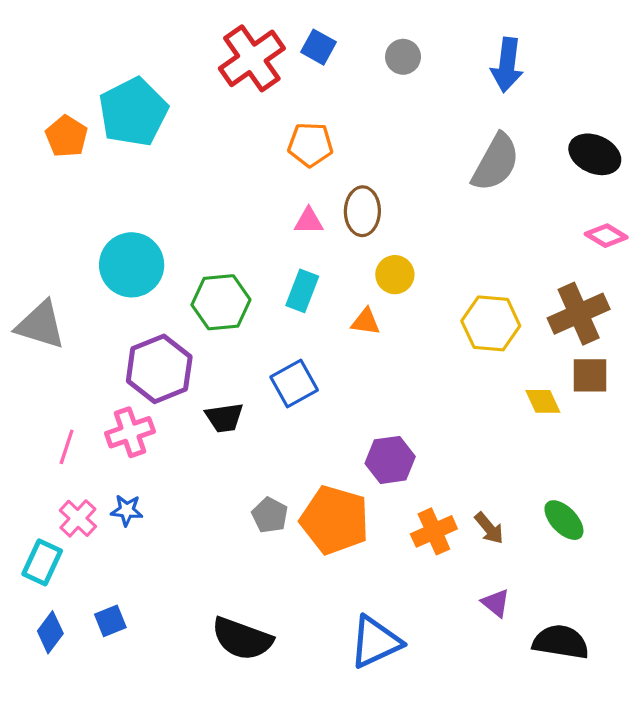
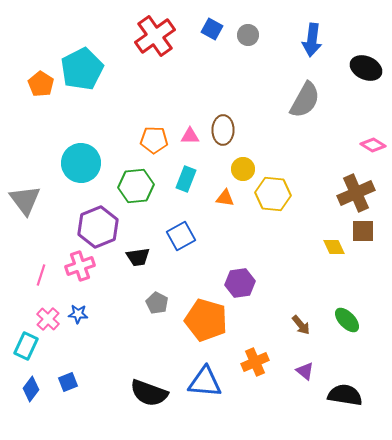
blue square: (318, 47) -> (212, 29), moved
orange pentagon: (310, 145) -> (154, 140), moved
black ellipse: (595, 154) -> (366, 68), moved
yellow hexagon: (491, 323) -> (273, 194), moved
gray triangle: (41, 325) -> (25, 200), turned 36
gray pentagon: (270, 515) -> (157, 303), moved
orange cross: (434, 531) -> (255, 362), moved
blue triangle: (375, 642) -> (205, 382), moved, turned 30

